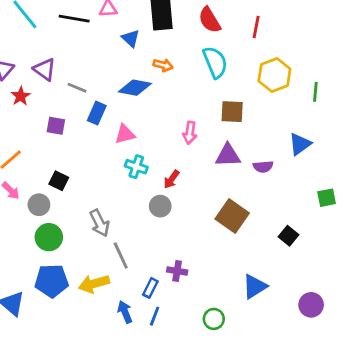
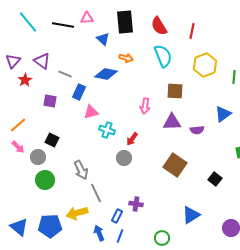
pink triangle: (125, 134) -> (91, 112), moved
blue pentagon: (52, 281) -> (50, 226), moved

